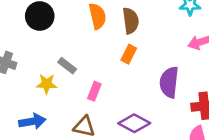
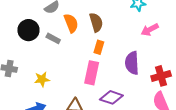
gray rectangle: (67, 66) -> (53, 38), moved
pink rectangle: (94, 91) -> (92, 73), moved, size x1.6

